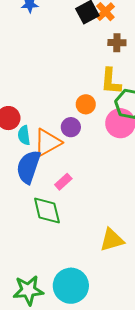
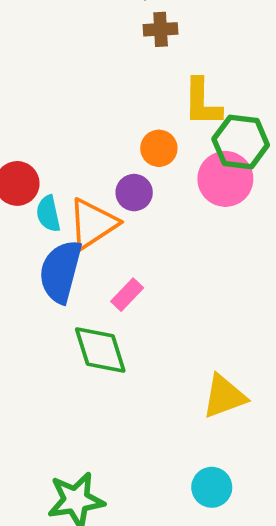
brown cross: (117, 43) -> (161, 29), moved
cyan circle: (71, 286) -> (212, 487), moved, size x0.6

